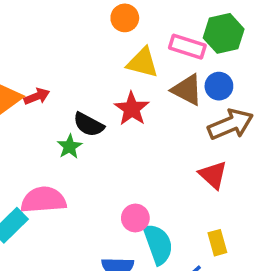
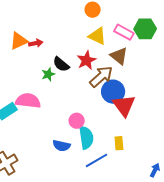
blue circle: (219, 86) -> (113, 92), moved, size x1.5
brown arrow: (231, 124) -> (101, 77), moved, turned -30
red triangle: (213, 175) -> (124, 105), size x1.4

